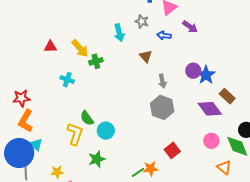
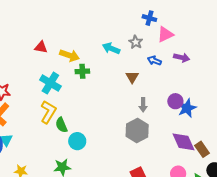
purple arrow: (190, 27) -> (182, 58), turned -35
cyan arrow: (119, 33) -> (111, 48), turned 114
yellow arrow: (80, 48) -> (69, 55), turned -42
cyan cross: (67, 80) -> (50, 83), size x1.5
brown rectangle: (227, 96) -> (202, 149), moved
yellow L-shape: (75, 134) -> (48, 112), moved

